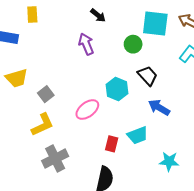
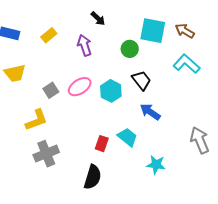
yellow rectangle: (32, 15) -> (49, 35), moved, turned 49
gray square: (46, 94) -> (51, 90), moved
pink ellipse: (87, 110) -> (80, 87), moved
cyan trapezoid: (138, 135) -> (127, 137), turned -125

